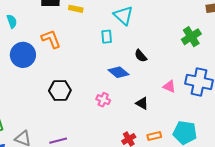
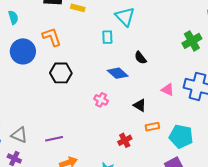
black hexagon: (60, 91) -> (61, 73), moved
orange rectangle: (154, 136) -> (152, 127), moved

